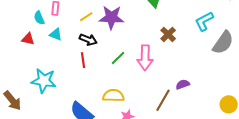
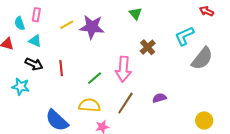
black arrow: (88, 40) -> (34, 64), moved
green line: (118, 58) -> (95, 78), moved
cyan star: (44, 81) -> (21, 87), size x0.7
brown line: (163, 100) -> (125, 103), moved

